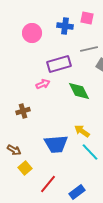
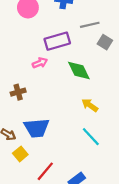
yellow arrow: (82, 131) -> (90, 105), moved
blue trapezoid: (56, 144) -> (37, 128), moved

